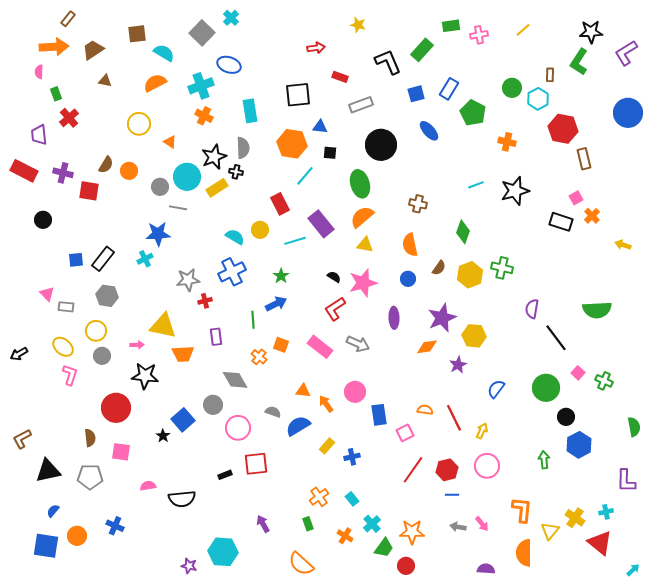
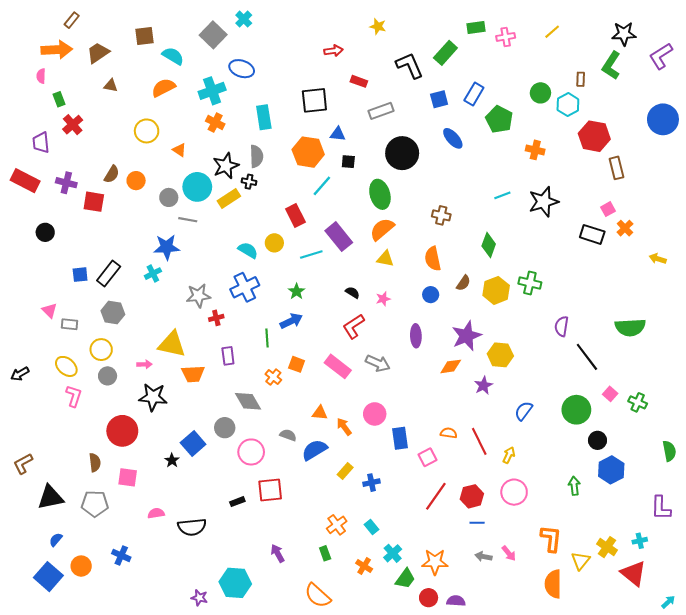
pink star: (363, 283) -> (383, 299), size x0.5
blue square: (46, 546) -> (48, 577), turned 32
purple semicircle: (486, 569) -> (456, 601), moved

